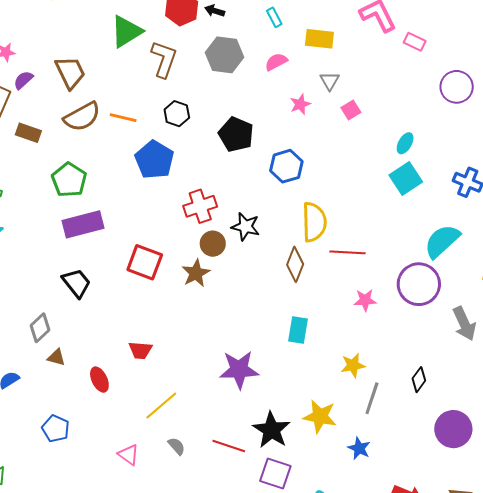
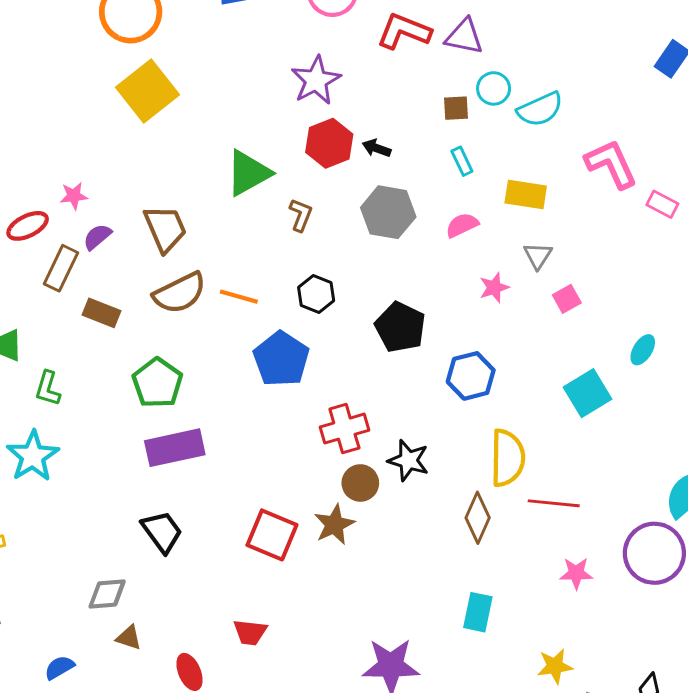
brown L-shape: (164, 59) -> (301, 215), size x0.6
cyan square: (406, 178) -> (587, 393), moved
red square: (145, 262) -> (272, 535), moved
gray diamond: (40, 328) -> (107, 594), turned 36

